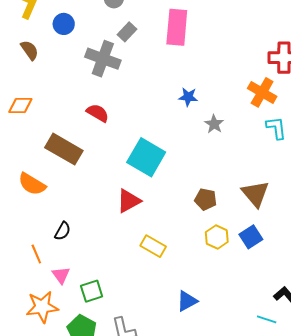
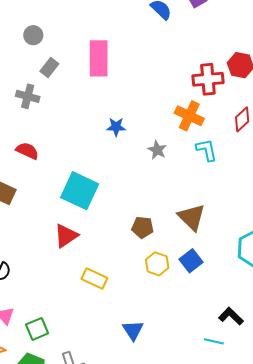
gray cross: (103, 59) -> (28, 96), size x0.7
gray star: (214, 124) -> (157, 150), moved
blue triangle: (187, 301) -> (133, 330), turned -30

